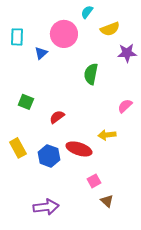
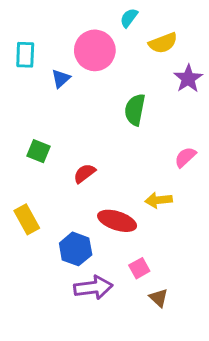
purple star: (127, 53) -> (188, 79), turned -30
blue hexagon: (49, 156) -> (76, 249), moved
purple arrow: (46, 207) -> (93, 287), moved

